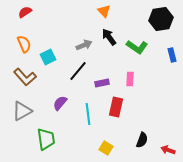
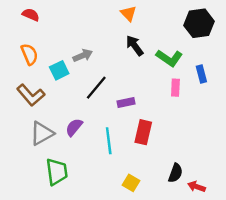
red semicircle: (25, 12) -> (31, 15), turned 56
gray arrow: (84, 45) -> (83, 55), moved
blue rectangle: (172, 55) -> (201, 74), moved
pink rectangle: (130, 79) -> (175, 88), moved
gray triangle: (22, 111) -> (42, 133), moved
red arrow: (168, 150) -> (197, 187), moved

